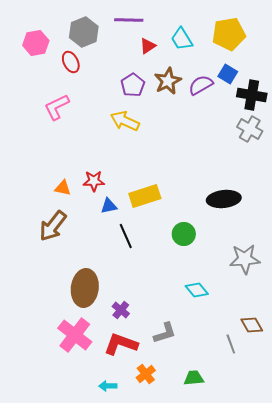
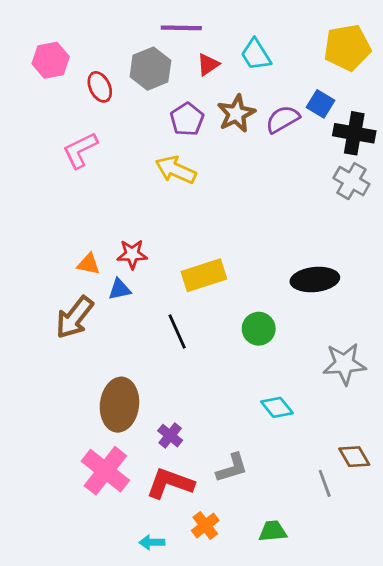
gray hexagon: (84, 32) -> (150, 69), moved
yellow pentagon: (229, 34) -> (347, 48), moved
blue triangle: (109, 206) -> (119, 289), moved

